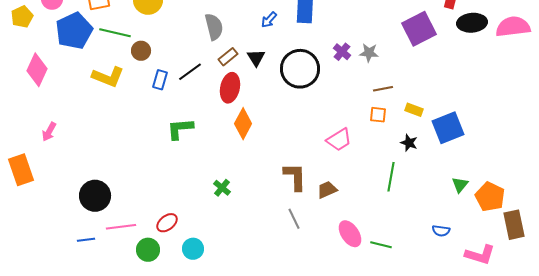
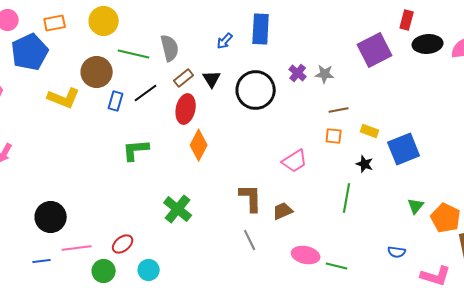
green line: (115, 33) -> (134, 54), moved
brown circle: (141, 51) -> (97, 72), size x1.6
green cross: (222, 188) -> (178, 209), size x1.6
pink ellipse: (350, 234) -> (306, 255), turned -44

